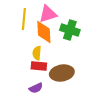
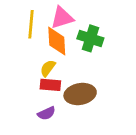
yellow semicircle: (37, 53) -> (48, 68), turned 32

